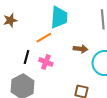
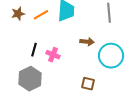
orange line: (44, 38) -> (41, 15), moved

